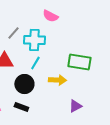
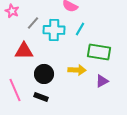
cyan line: (35, 63) -> (80, 29), moved
purple triangle: (75, 106) -> (102, 81), moved

